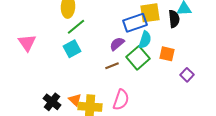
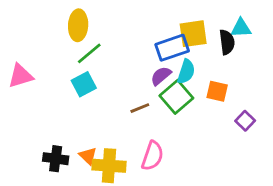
pink triangle: (27, 43) -> (21, 76), turned 48
purple semicircle: (117, 44) -> (161, 76), moved
black cross: (52, 102) -> (56, 159), turned -30

